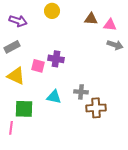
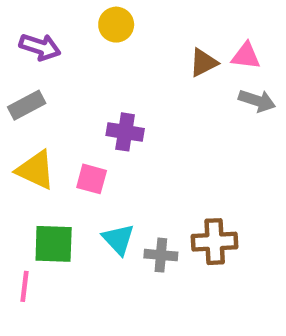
brown triangle: (91, 19) -> (203, 63), moved, turned -32
pink square: (38, 66) -> (92, 179), moved
gray cross: (81, 92) -> (161, 255), moved
cyan triangle: (54, 97) -> (118, 239), moved, turned 35

